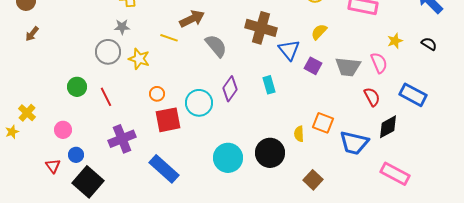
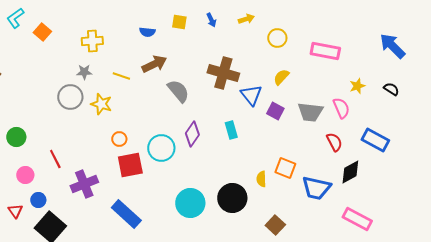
yellow line: (169, 38) -> (121, 76), moved
green circle: (77, 87) -> (16, 137), moved
red line: (106, 97) -> (55, 159), moved

